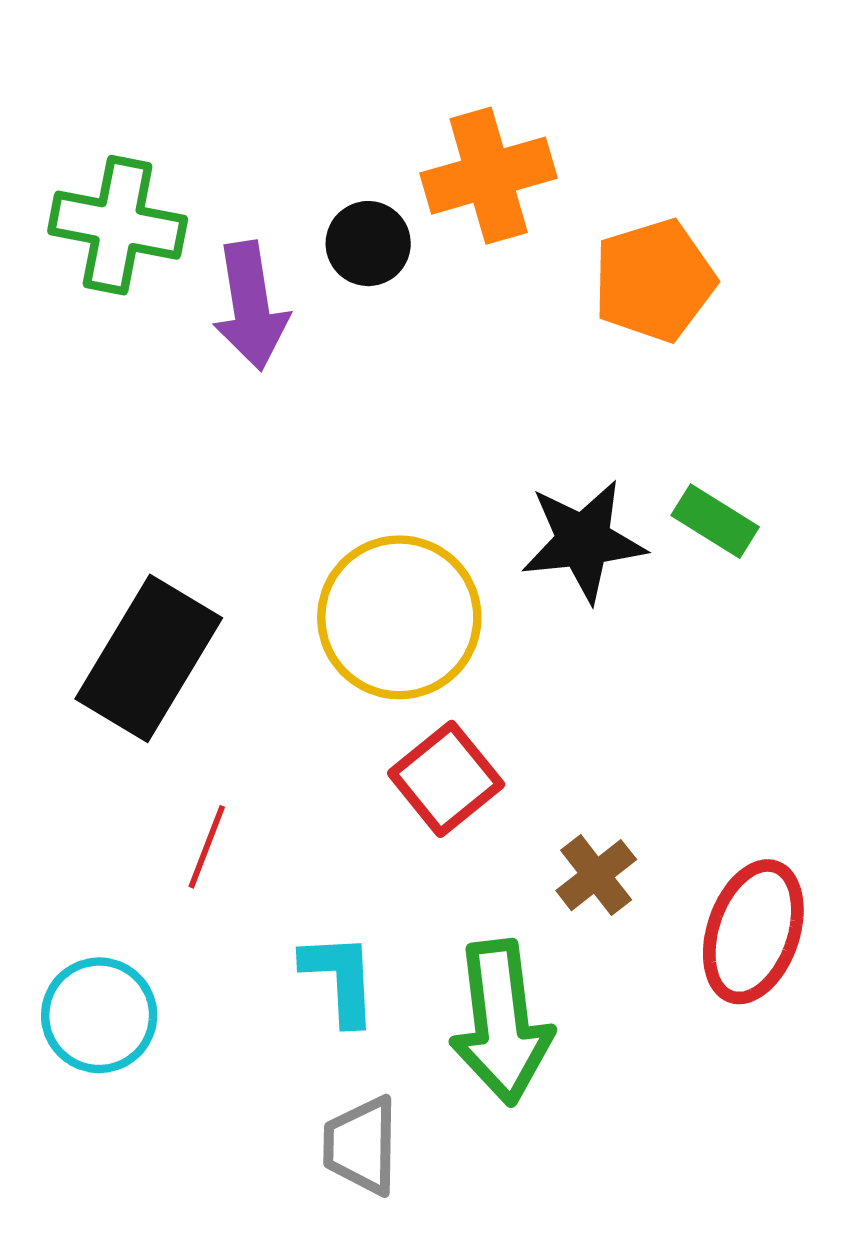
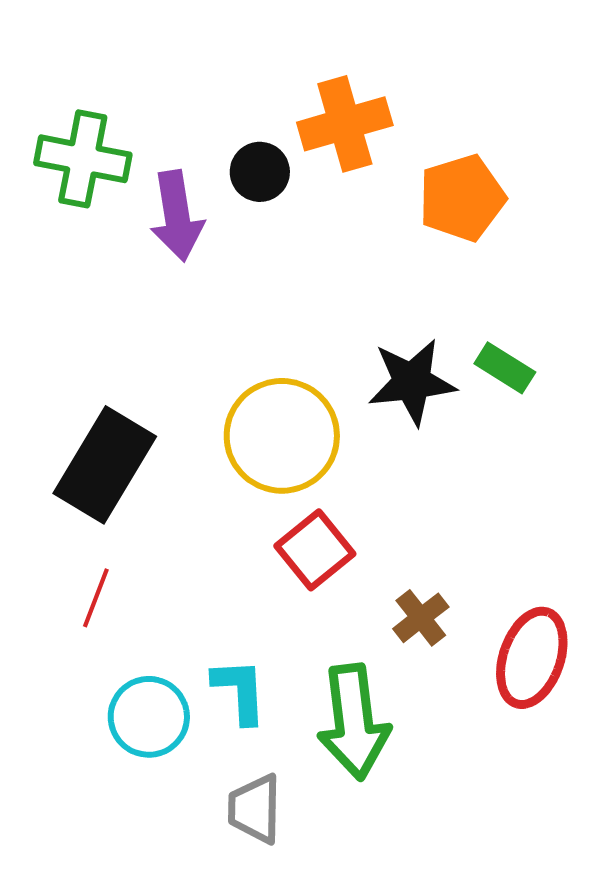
red line: (207, 847) -> (96, 598), moved
cyan circle: (99, 1015) -> (149, 717), moved

